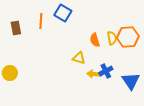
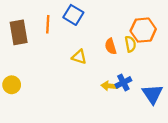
brown rectangle: (16, 28) -> (19, 32), size x1.5
orange hexagon: (128, 37) -> (143, 30), moved
yellow triangle: (79, 58) -> (79, 57), moved

